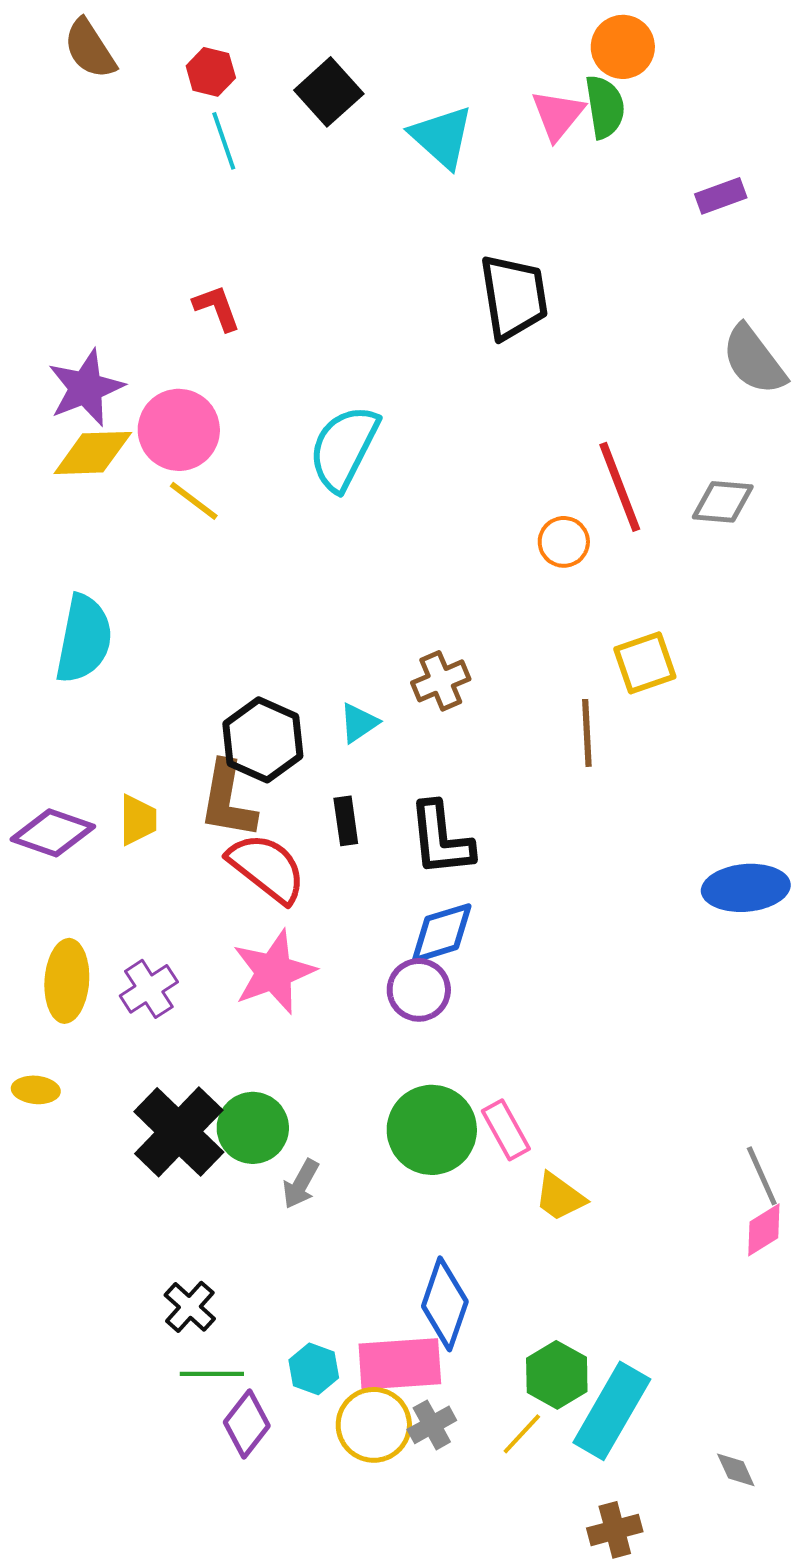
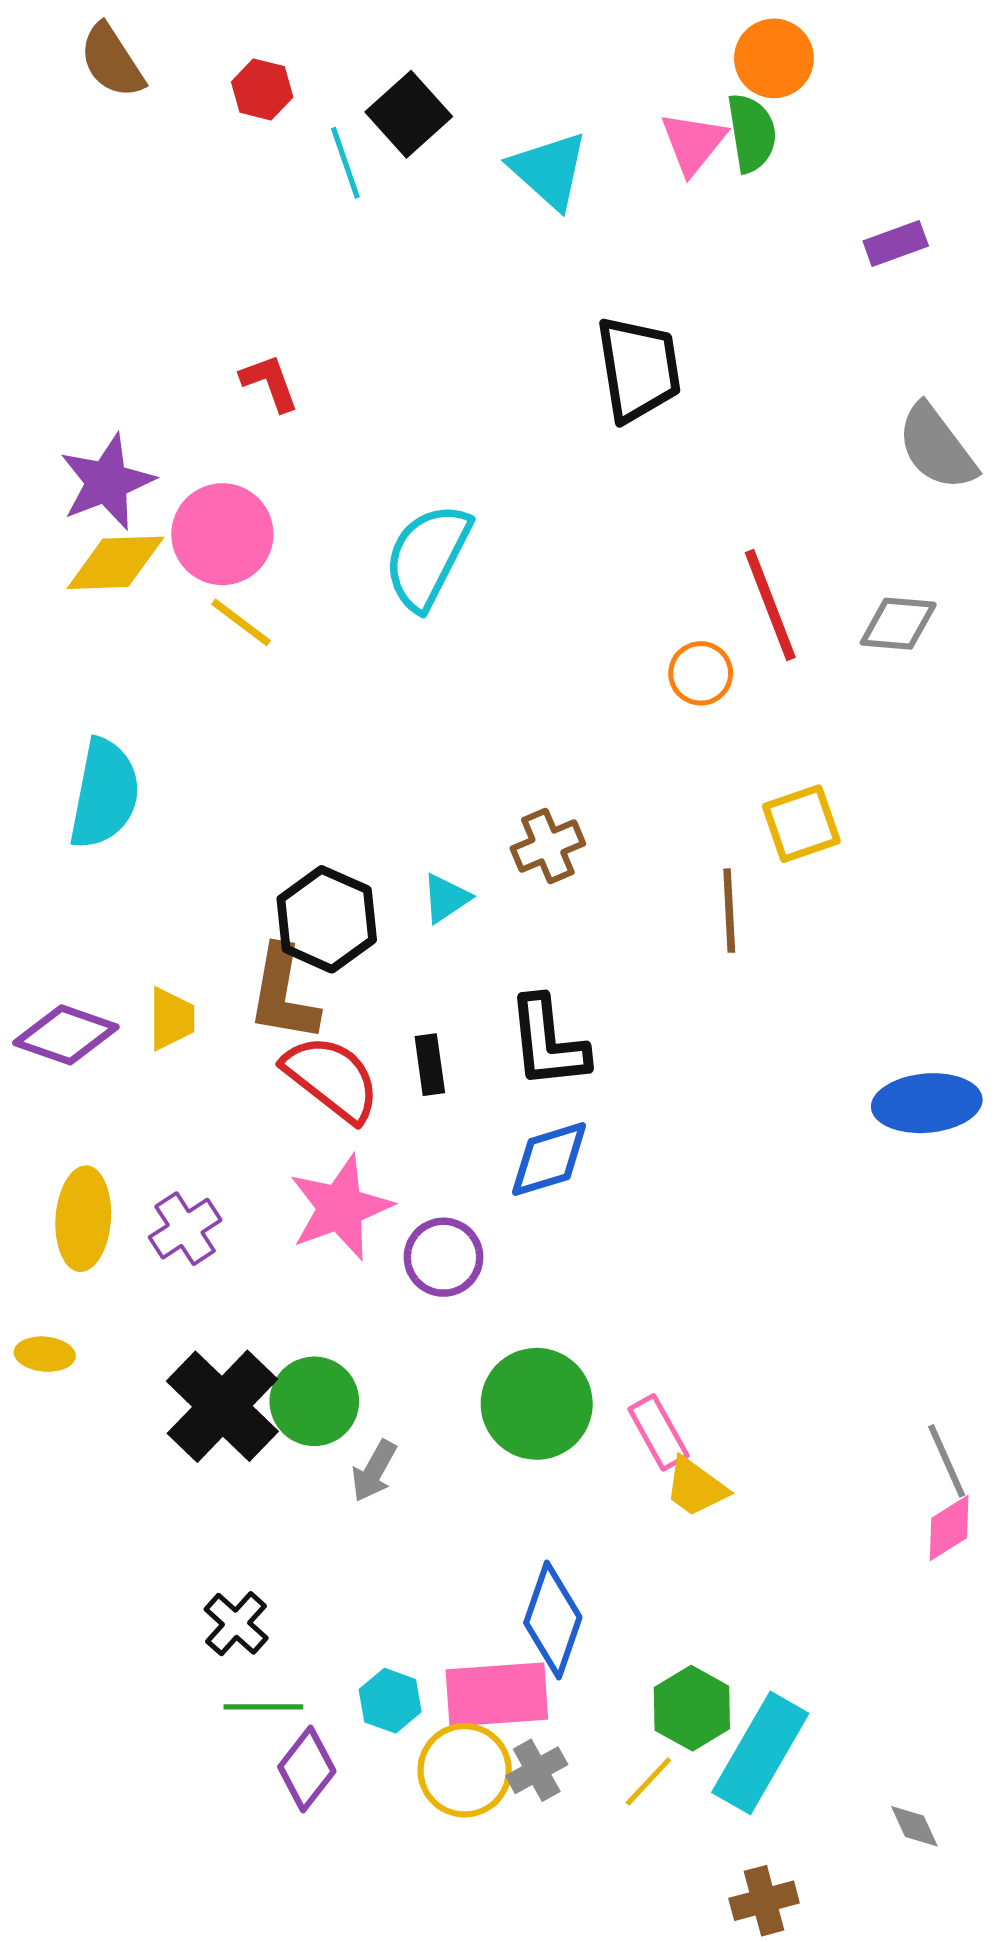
cyan line: (224, 141) -> (345, 163), moved
black rectangle: (346, 821) -> (430, 1065), moved
purple circle: (419, 990) -> (443, 1257), moved
pink rectangle: (506, 1130) -> (658, 1432), moved

